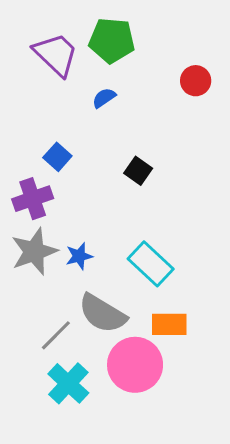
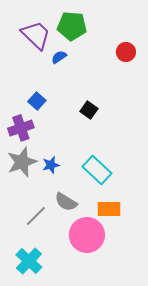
blue semicircle: (104, 98) -> (59, 57), moved
gray semicircle: (102, 314) -> (66, 202), size x0.7
cyan cross: (68, 383) -> (29, 261), moved

